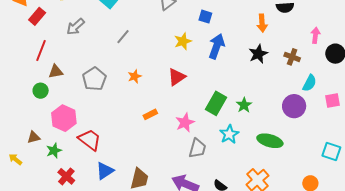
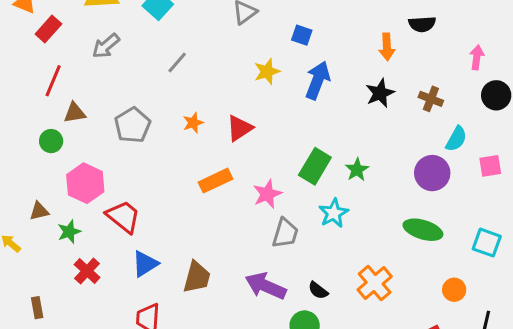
pink arrow: (315, 35) -> (477, 57), moved
red triangle: (177, 77) -> (240, 128), moved
orange rectangle: (150, 114) -> (216, 181), size x1.5
green ellipse: (270, 141) -> (423, 230), moved

